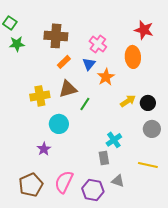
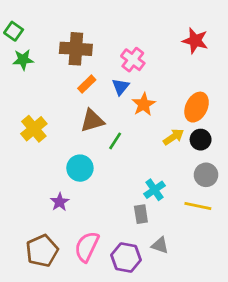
orange ellipse: (133, 57) -> (197, 107), moved, turned 30
yellow cross: (40, 96) -> (34, 129), moved, turned -30
yellow line: (148, 165) -> (198, 206), moved

